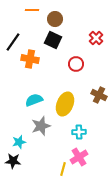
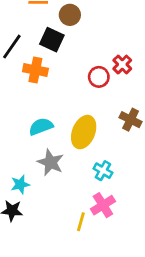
red cross: (96, 38) -> (122, 64), moved
black square: (53, 40) -> (52, 40), moved
gray star: (41, 126) -> (51, 162), turned -30
cyan cross: (79, 132) -> (103, 171), turned 32

